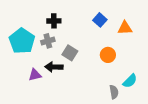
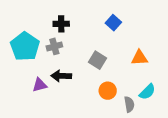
orange triangle: (125, 28) -> (139, 58), moved
gray square: (70, 53) -> (97, 60), moved
orange circle: (108, 55) -> (108, 91), moved

